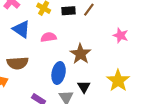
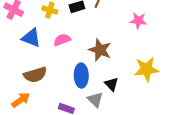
yellow star: (118, 81) -> (146, 69), turned -30

